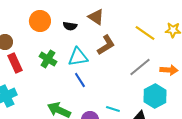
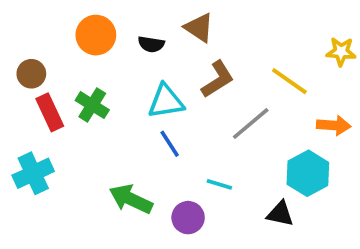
yellow line: (145, 33) -> (289, 81), moved
green cross: (48, 59) -> (92, 105), moved
gray line: (140, 67) -> (251, 124), moved
cyan line: (113, 109) -> (219, 184), moved

